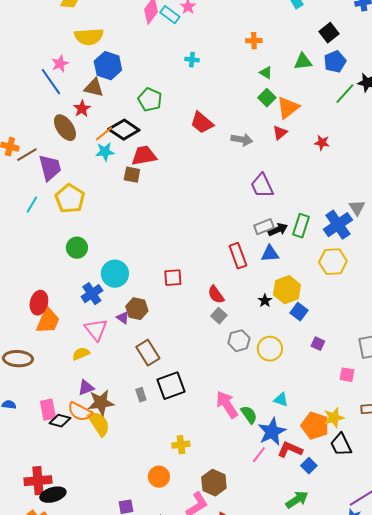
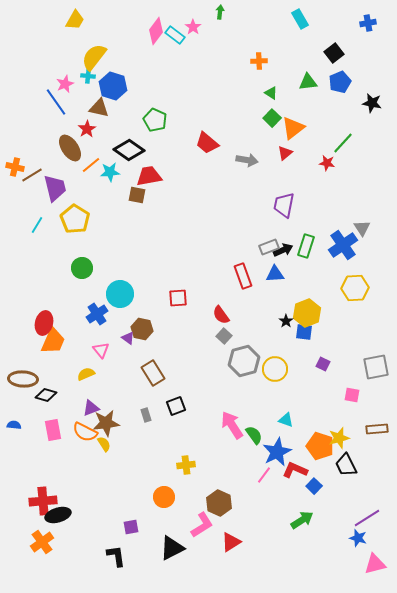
yellow semicircle: (89, 37) -> (94, 57), turned 132
cyan cross: (192, 60) -> (88, 76), moved
green line: (345, 94) -> (343, 143), moved
orange line: (104, 134) -> (91, 165), moved
purple trapezoid: (262, 186) -> (284, 205), moved, turned 36
yellow hexagon: (333, 262) -> (355, 288), moved
yellow hexagon: (287, 290) -> (307, 313), moved
black star: (265, 301) -> (286, 321), moved
blue square: (299, 312) -> (304, 332), turned -30
pink triangle: (96, 330) -> (101, 350), size x0.7
gray hexagon: (239, 341) -> (244, 361), size x1.4
black square: (171, 386) -> (176, 406), size x0.7
black diamond: (60, 421) -> (46, 395), moved
yellow semicircle: (99, 424) -> (104, 444), size x0.6

